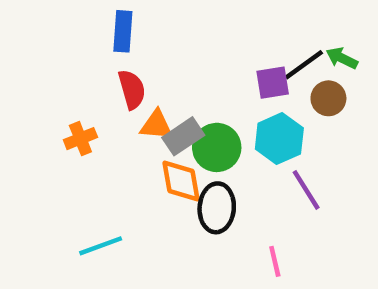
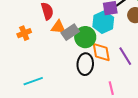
cyan hexagon: (279, 139) -> (103, 22), moved
orange diamond: (181, 181) -> (101, 52), moved

